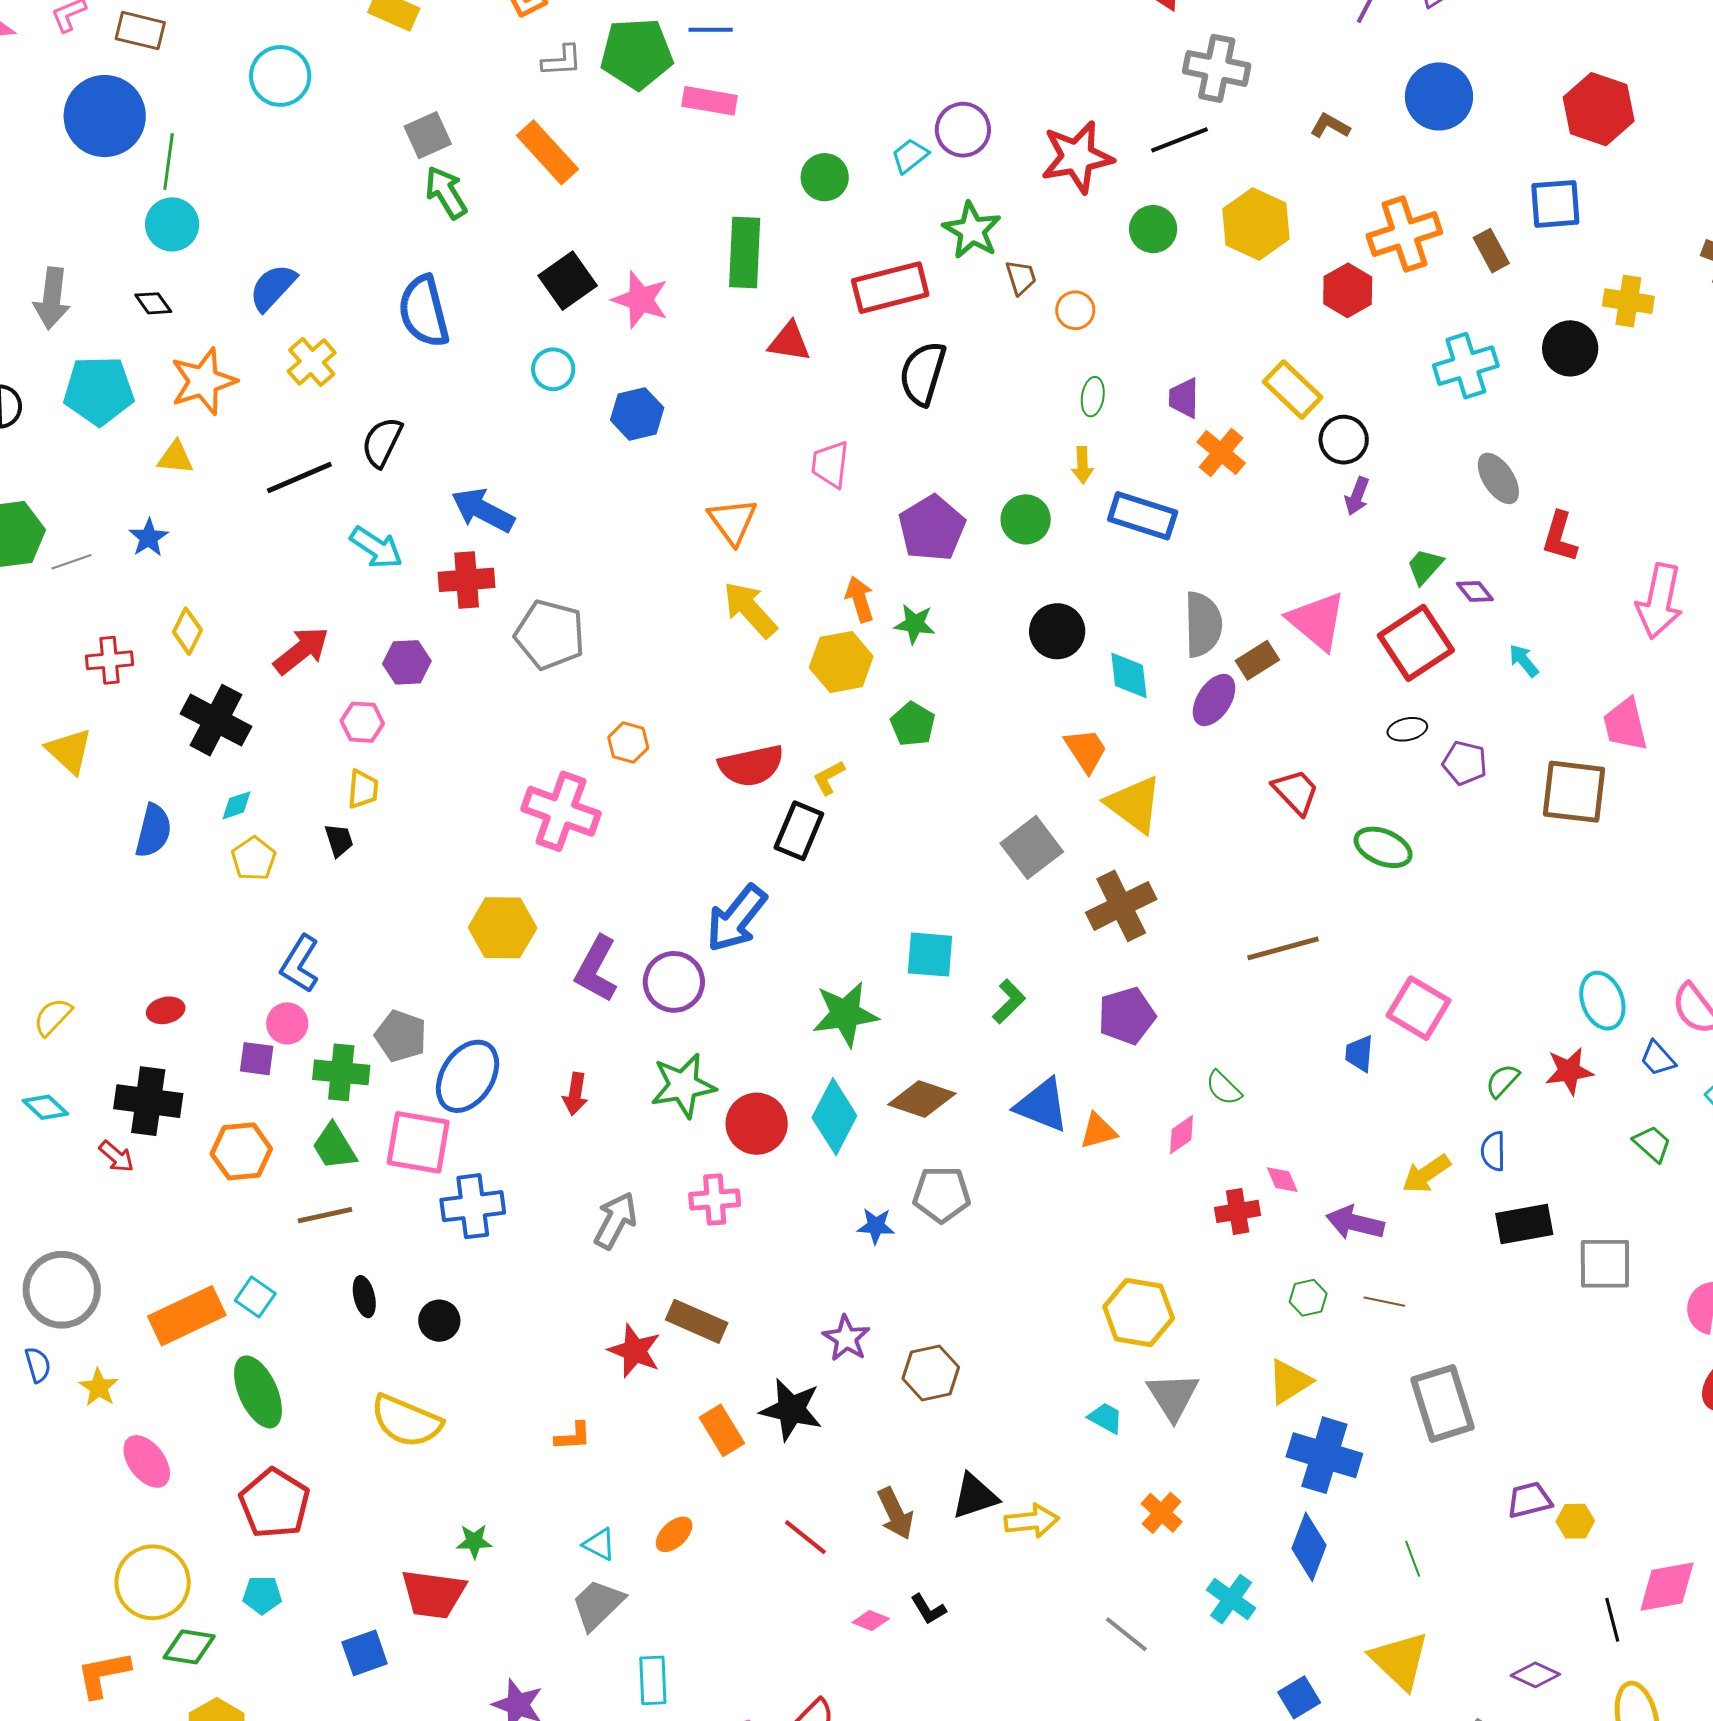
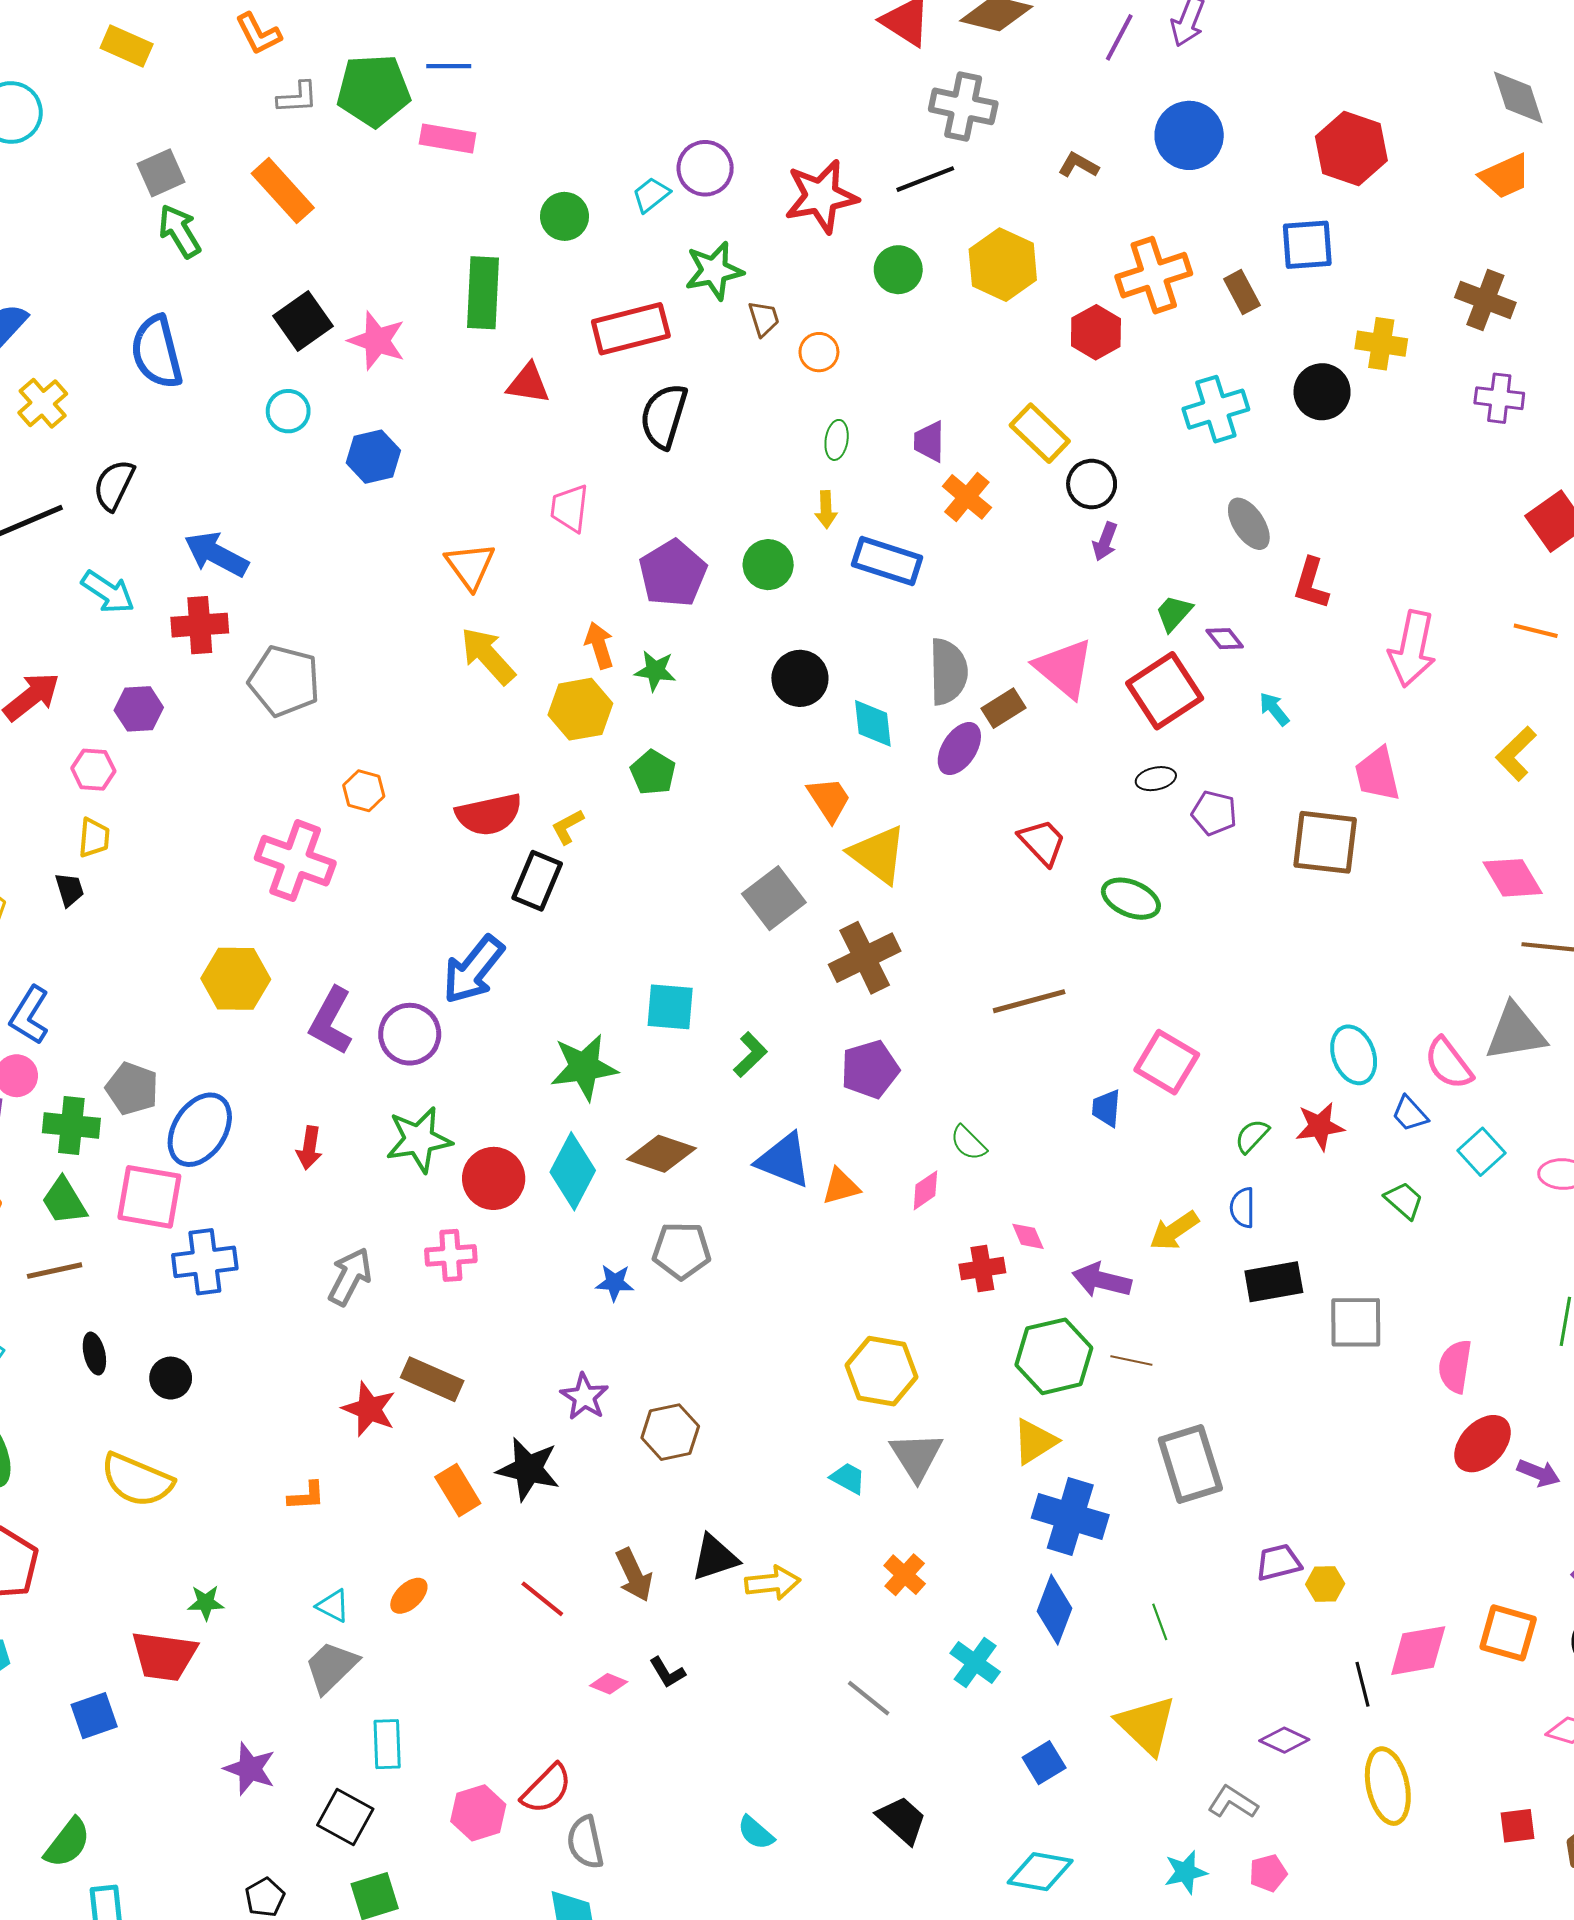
green star: (972, 230) -> (714, 271), turned 30
green hexagon: (1308, 1298) -> (1054, 1356), size x2.0

